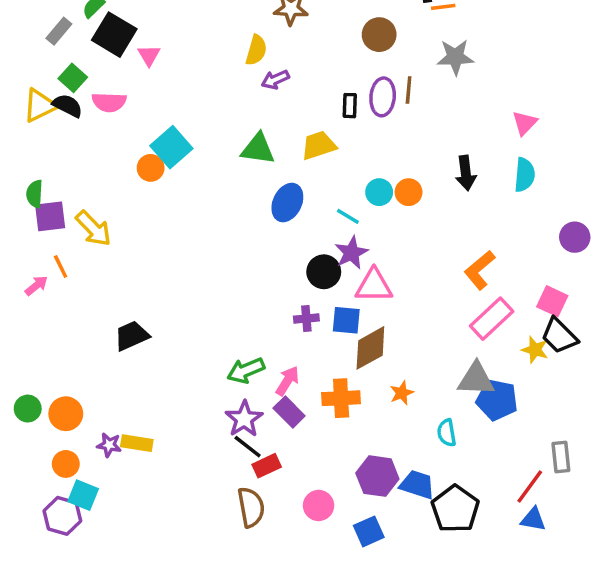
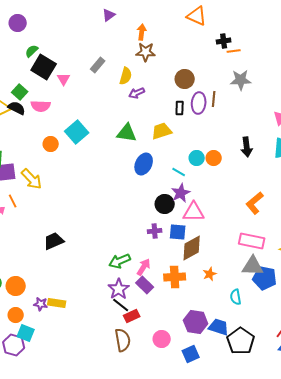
gray rectangle: (59, 31) -> (98, 65), moved
brown circle: (379, 35) -> (185, 79), moved
orange circle: (151, 168) -> (51, 144), moved
pink rectangle: (492, 319) -> (252, 241), moved, turned 55

